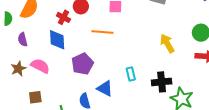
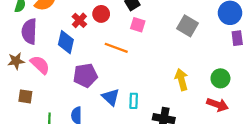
purple semicircle: (23, 40) -> (29, 31), size x1.6
blue triangle: (105, 88) -> (111, 97), moved

